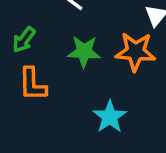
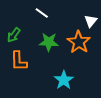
orange star: (135, 52) -> (79, 42), turned 30

